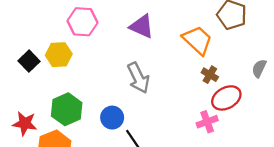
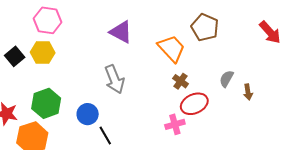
pink hexagon: (82, 22) -> (48, 20), moved

